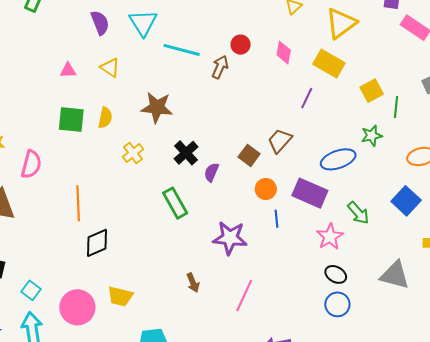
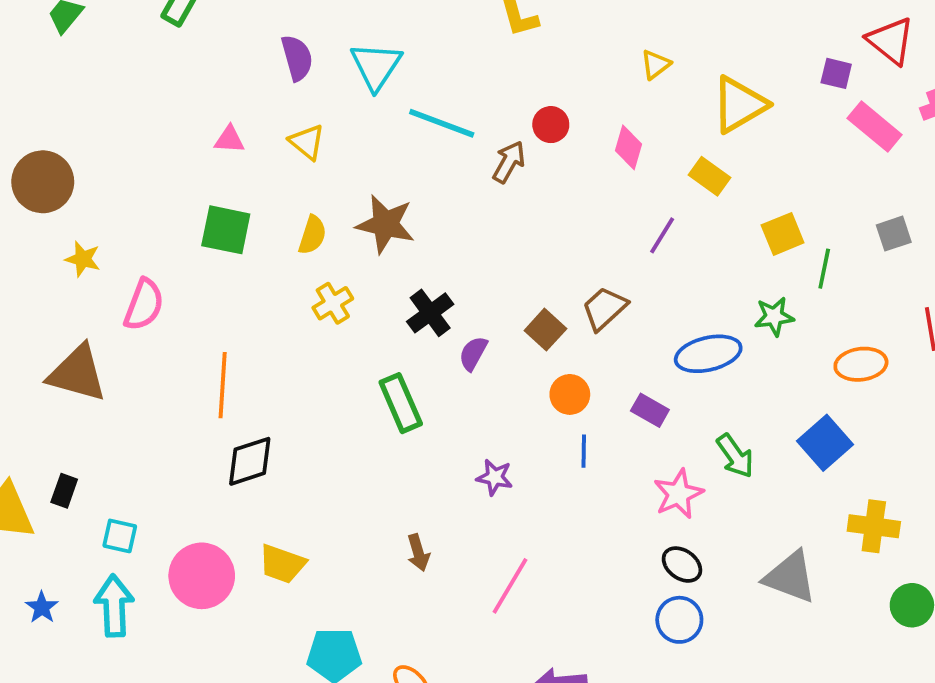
yellow rectangle: (329, 64) -> (710, 176), size x0.7
yellow semicircle: (105, 118) -> (312, 235), moved
purple rectangle: (310, 193) -> (650, 410), size x0.6
purple star: (230, 238) -> (495, 477), size x0.6
cyan square: (31, 290) -> (120, 536), turned -30

